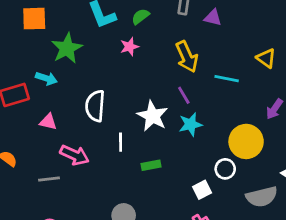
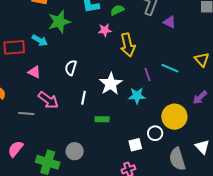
yellow arrow: (187, 57) -> (128, 45), moved
purple line: (184, 95) -> (148, 74), moved
white semicircle: (95, 106) -> (71, 68), size x0.7
gray semicircle: (262, 197) -> (177, 159), turned 75

